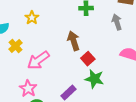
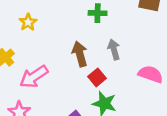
gray arrow: (117, 22) -> (114, 49), moved

